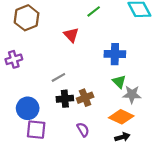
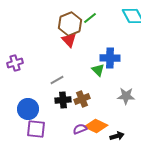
brown hexagon: (27, 18) -> (70, 24), moved
green triangle: (119, 82) -> (98, 70), moved
orange diamond: (121, 117) -> (96, 126), moved
purple semicircle: (83, 130) -> (80, 129), turned -80

